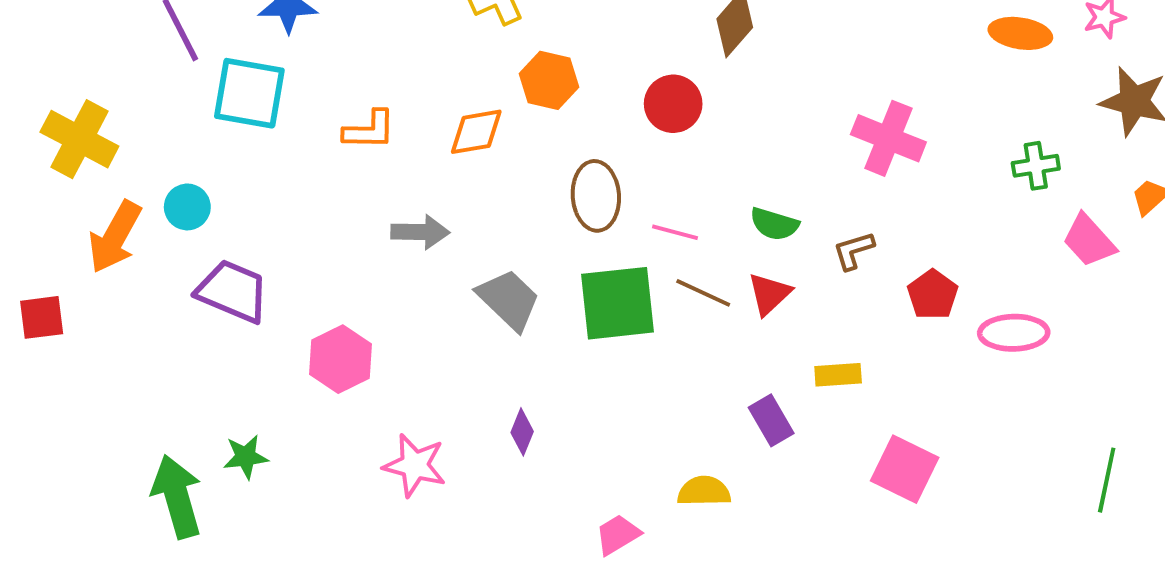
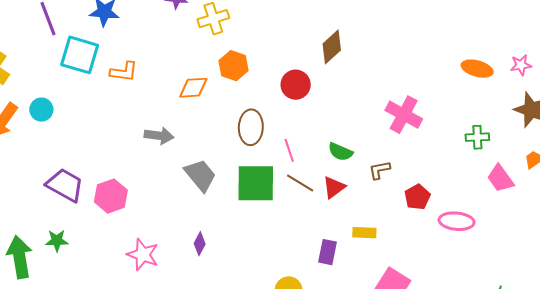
orange L-shape: (369, 130) -> (124, 72), moved
pink line: (675, 232) -> (289, 150), turned 50
purple trapezoid: (233, 291) -> (65, 185), moved
purple rectangle: (771, 420) -> (328, 252), turned 35

